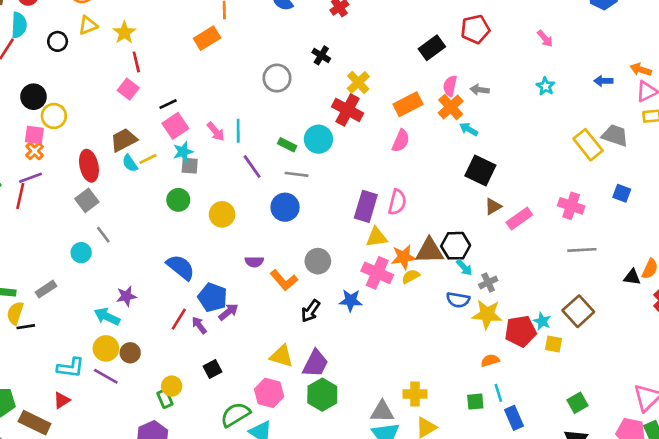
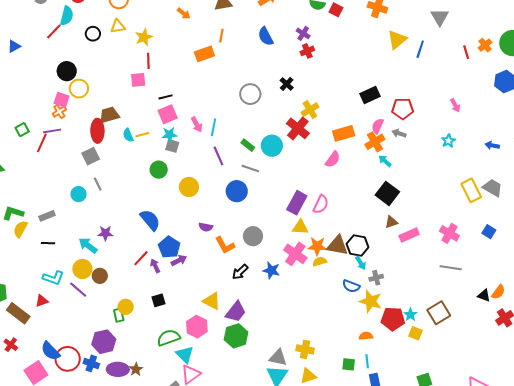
red pentagon: (475, 29) -> (403, 109), moved
pink square: (128, 89) -> (138, 80), turned 35
brown trapezoid: (124, 140) -> (109, 115), moved
black line: (26, 327) -> (48, 243), moved

